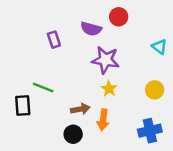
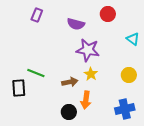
red circle: (119, 17) -> (108, 14), moved
purple rectangle: (54, 40) -> (37, 15), moved, turned 40
brown arrow: (80, 109) -> (70, 82), moved
black circle: (73, 134) -> (69, 112), moved

